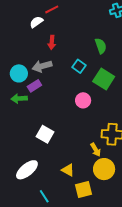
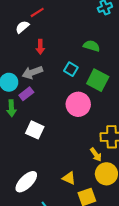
green semicircle: (101, 46) -> (92, 46), turned -49
green arrow: (19, 98) -> (11, 108), turned -84
pink circle: (83, 100) -> (78, 104), size x1.5
white square: (45, 134) -> (35, 130), moved

